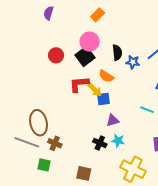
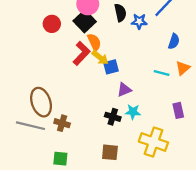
orange semicircle: (106, 76) -> (94, 42), moved, turned -140
red L-shape: (79, 84) -> (81, 53), turned 145
green square: (44, 165) -> (60, 159), moved
brown square: (84, 173) -> (110, 152), moved

